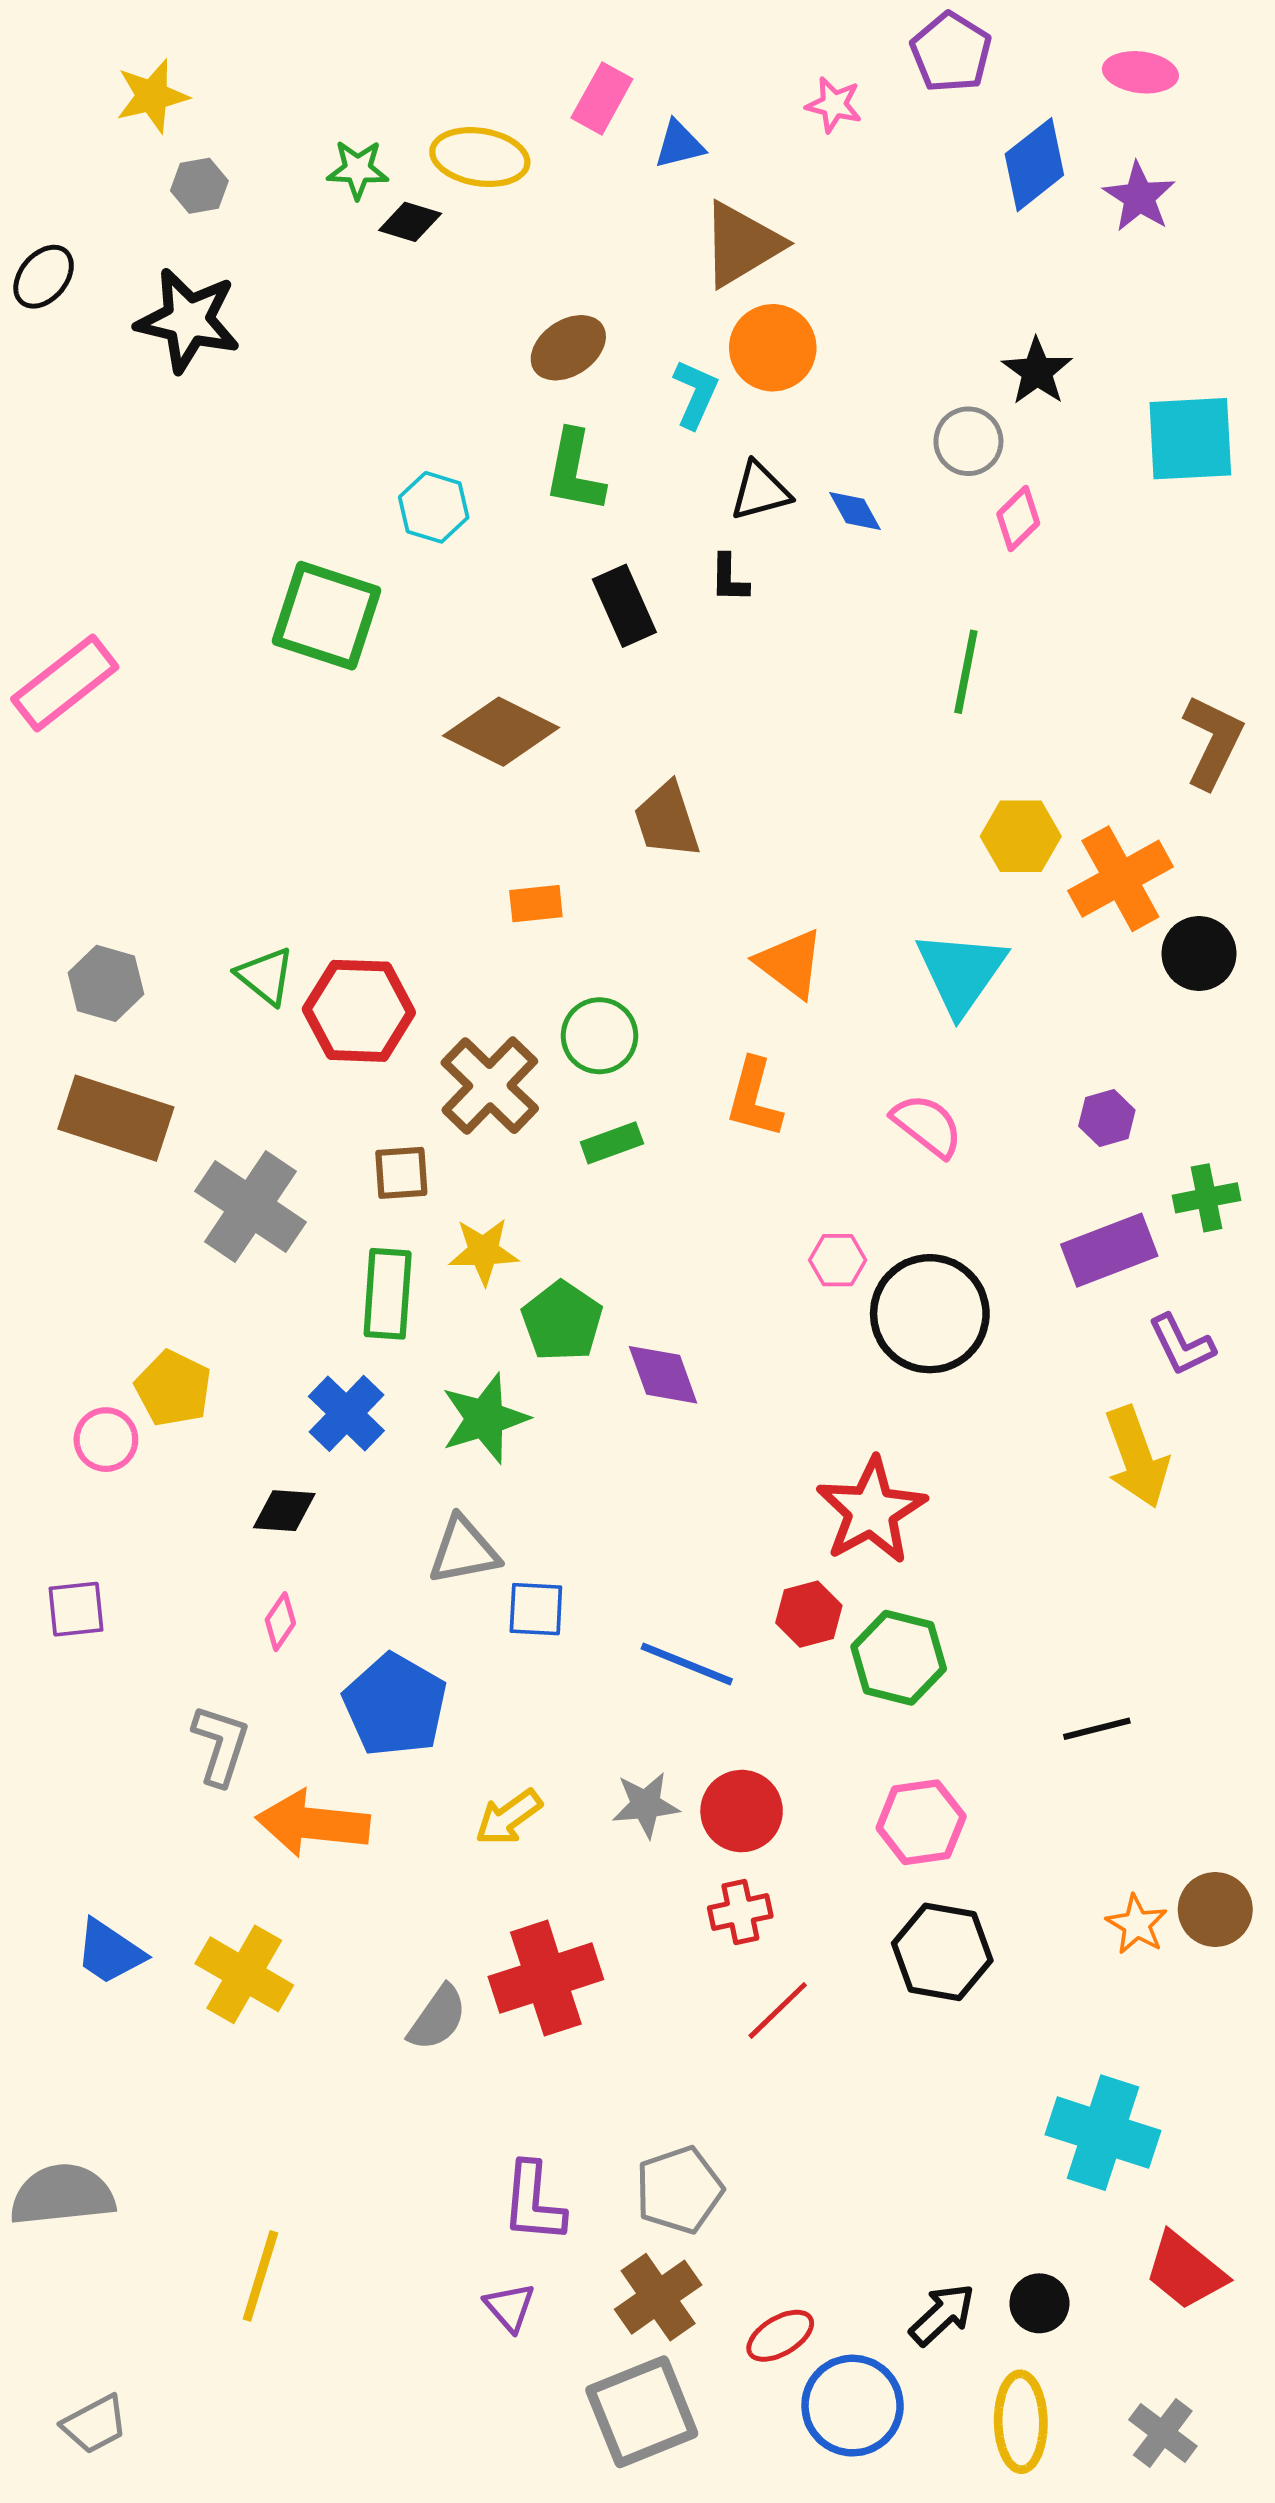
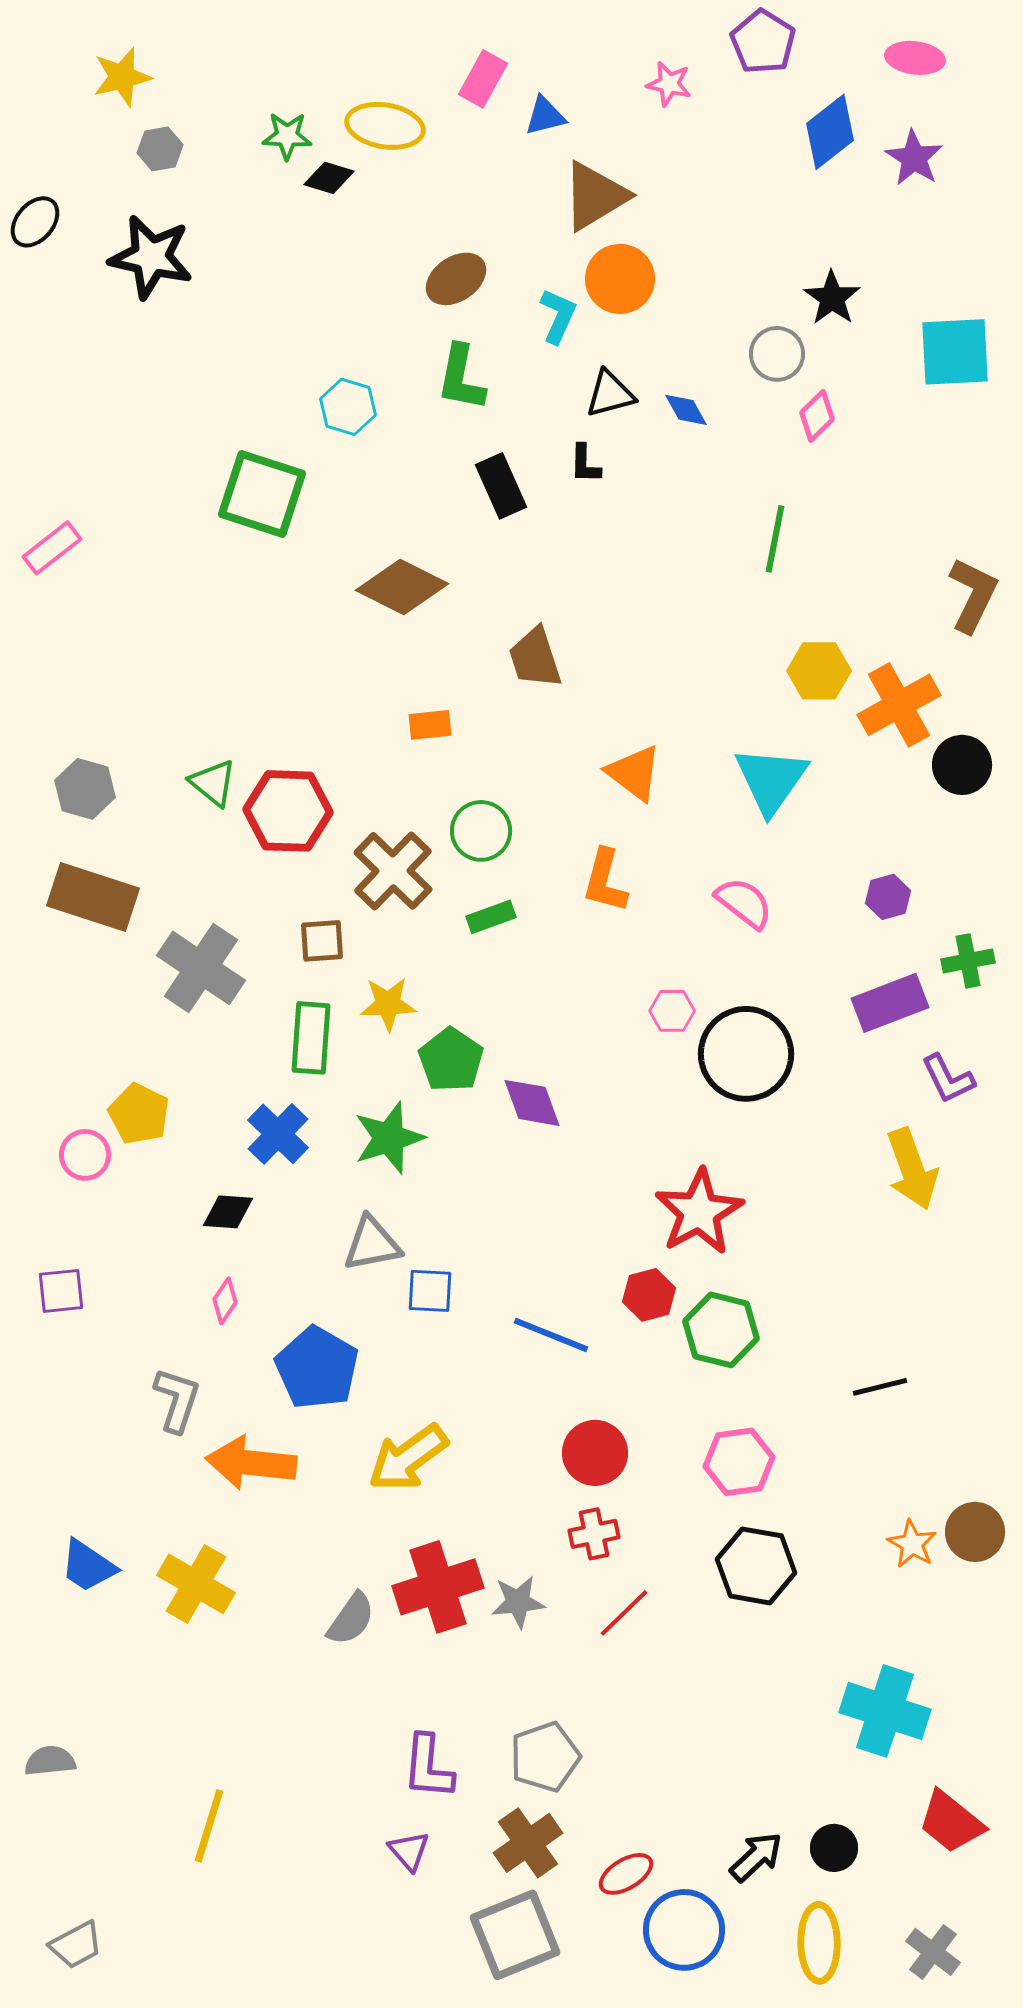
pink rectangle: (65, 683) -> (52, 548), size x0.7
gray star: (646, 1805) -> (518, 1602), moved
yellow arrow: (508, 1817) -> (408, 1458), size x1.5
gray semicircle: (62, 2195) -> (50, 1761), size x0.6

